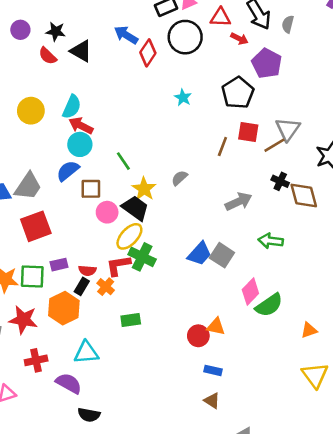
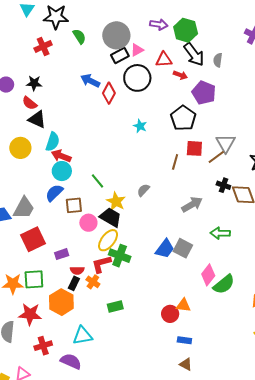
black triangle: (81, 51) -> (37, 119), moved
purple rectangle: (59, 265) -> (62, 254), moved

